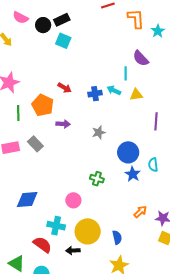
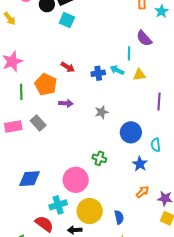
blue star: (133, 174) -> (140, 164), moved
pink circle: (73, 200) -> (76, 180), size x1.6
cyan cross: (56, 226) -> (58, 205), turned -30

